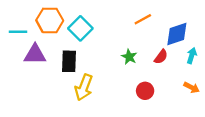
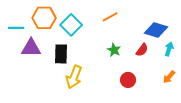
orange line: (143, 19) -> (110, 17), moved
blue diamond: (177, 34) -> (156, 30), turned 35
orange arrow: (192, 87) -> (169, 77), turned 104

